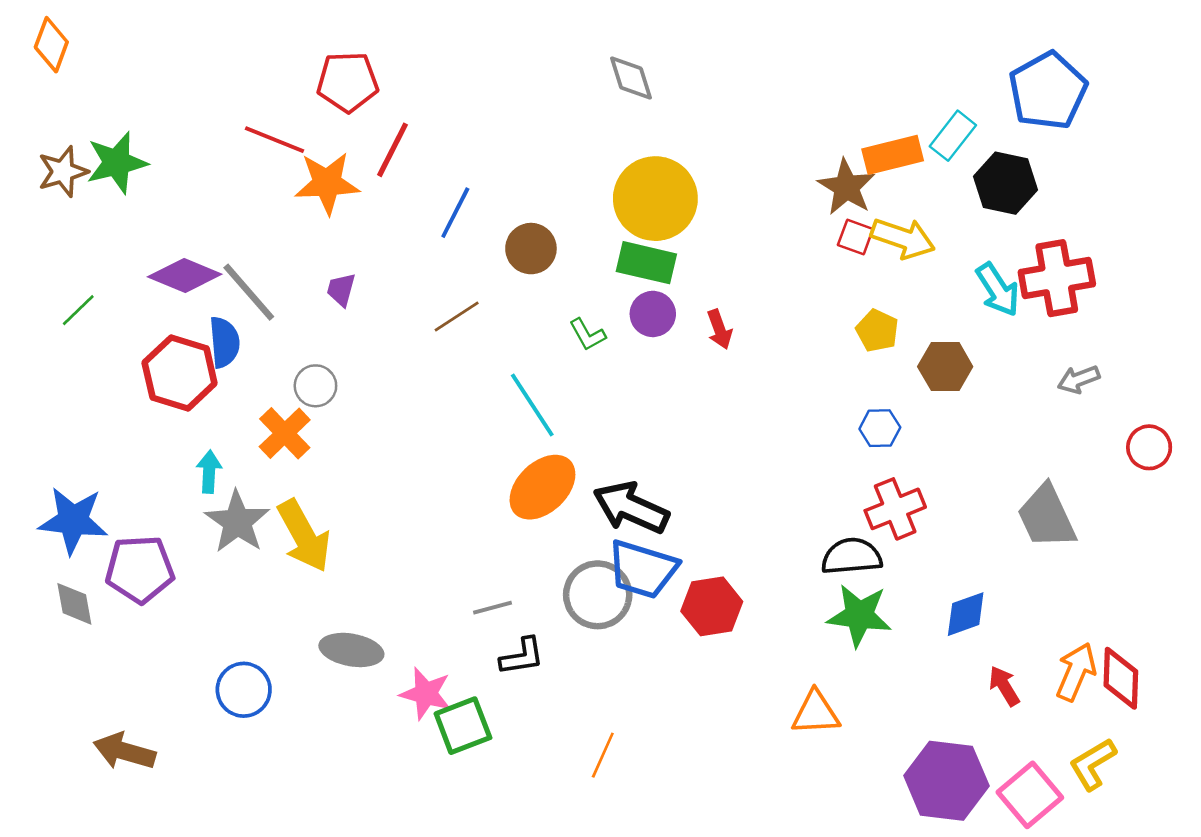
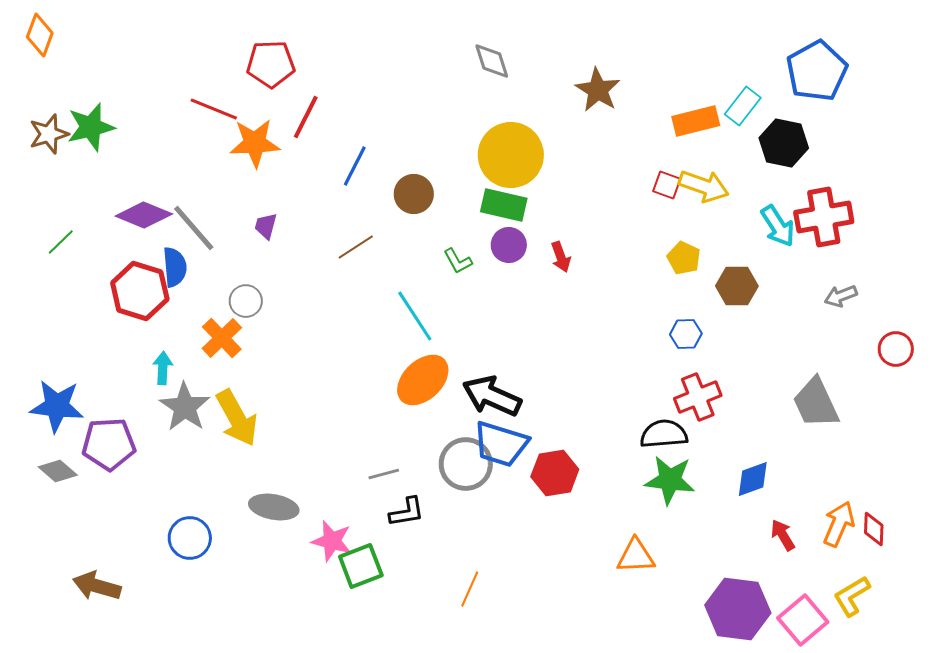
brown star: (846, 187) -> (598, 90), moved
gray diamond: (74, 604) -> (58, 471), turned -39
red diamond: (1121, 678) -> (874, 529), size x0.7

